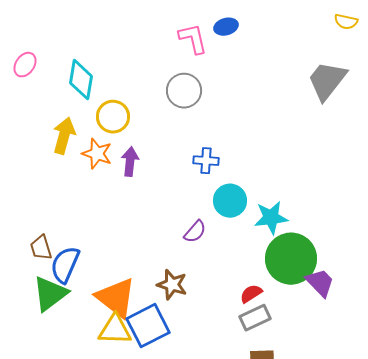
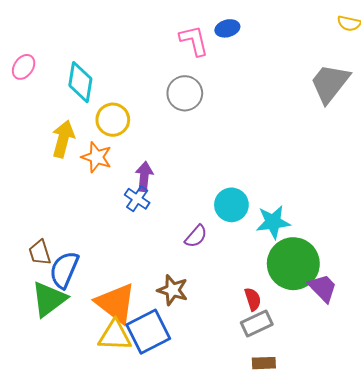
blue cross: (206, 161) -> (137, 199), moved, turned 30
purple arrow: (130, 162) -> (144, 176), moved
red semicircle: (251, 294) -> (253, 299), turned 105

